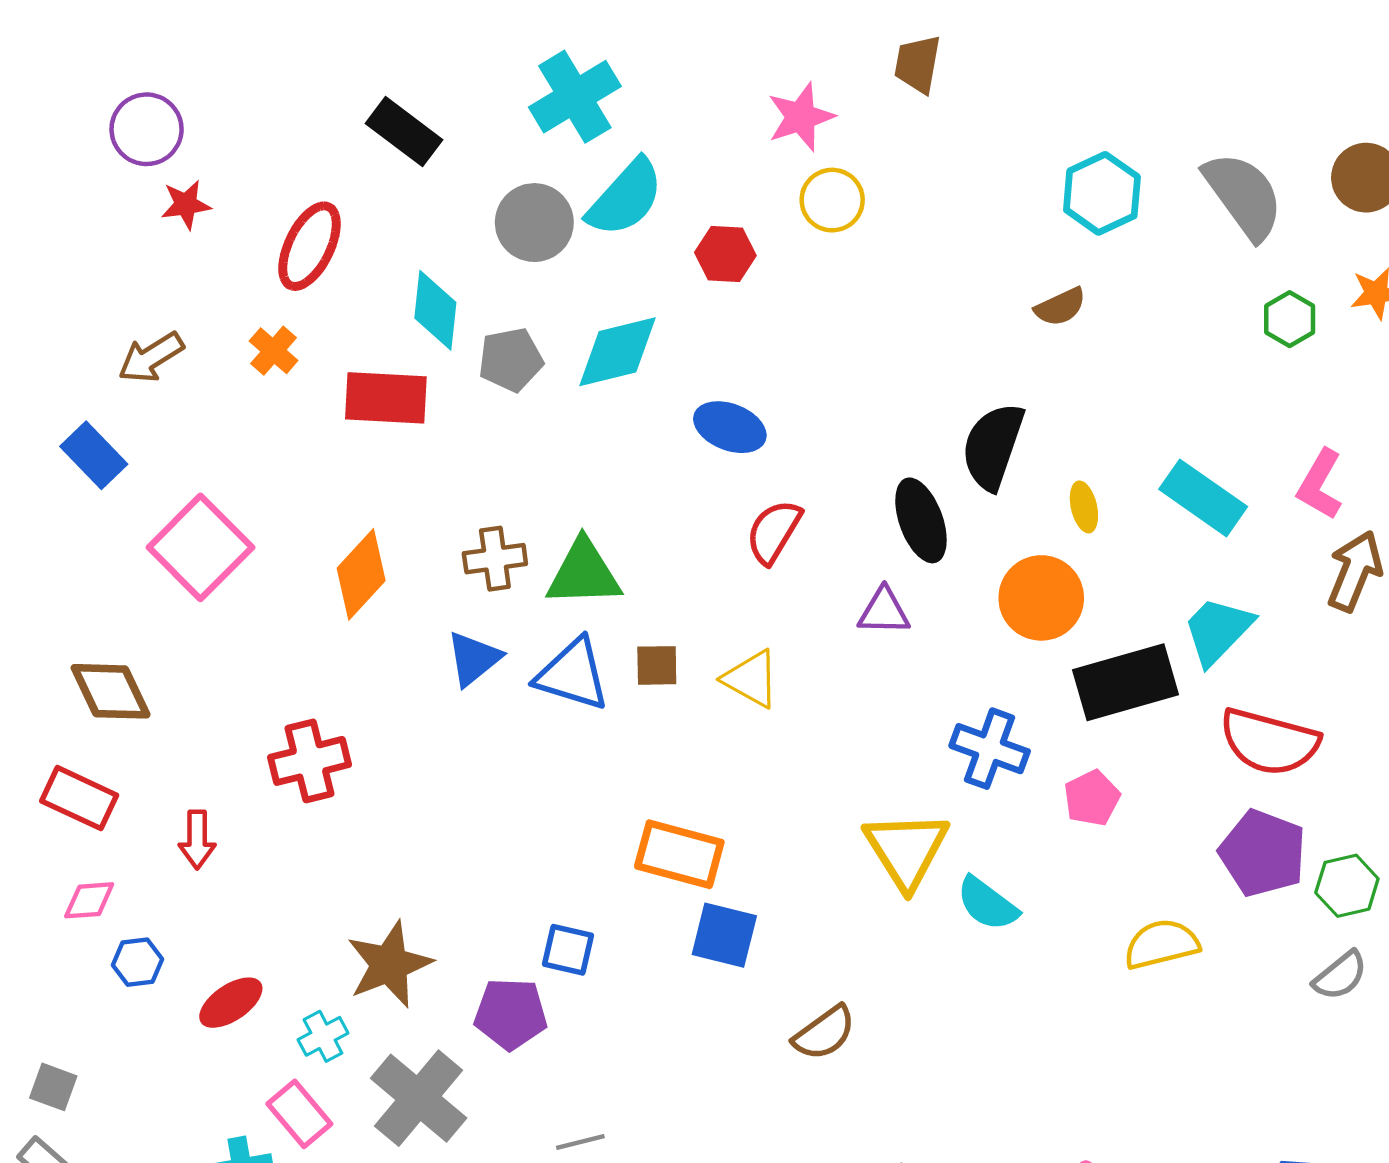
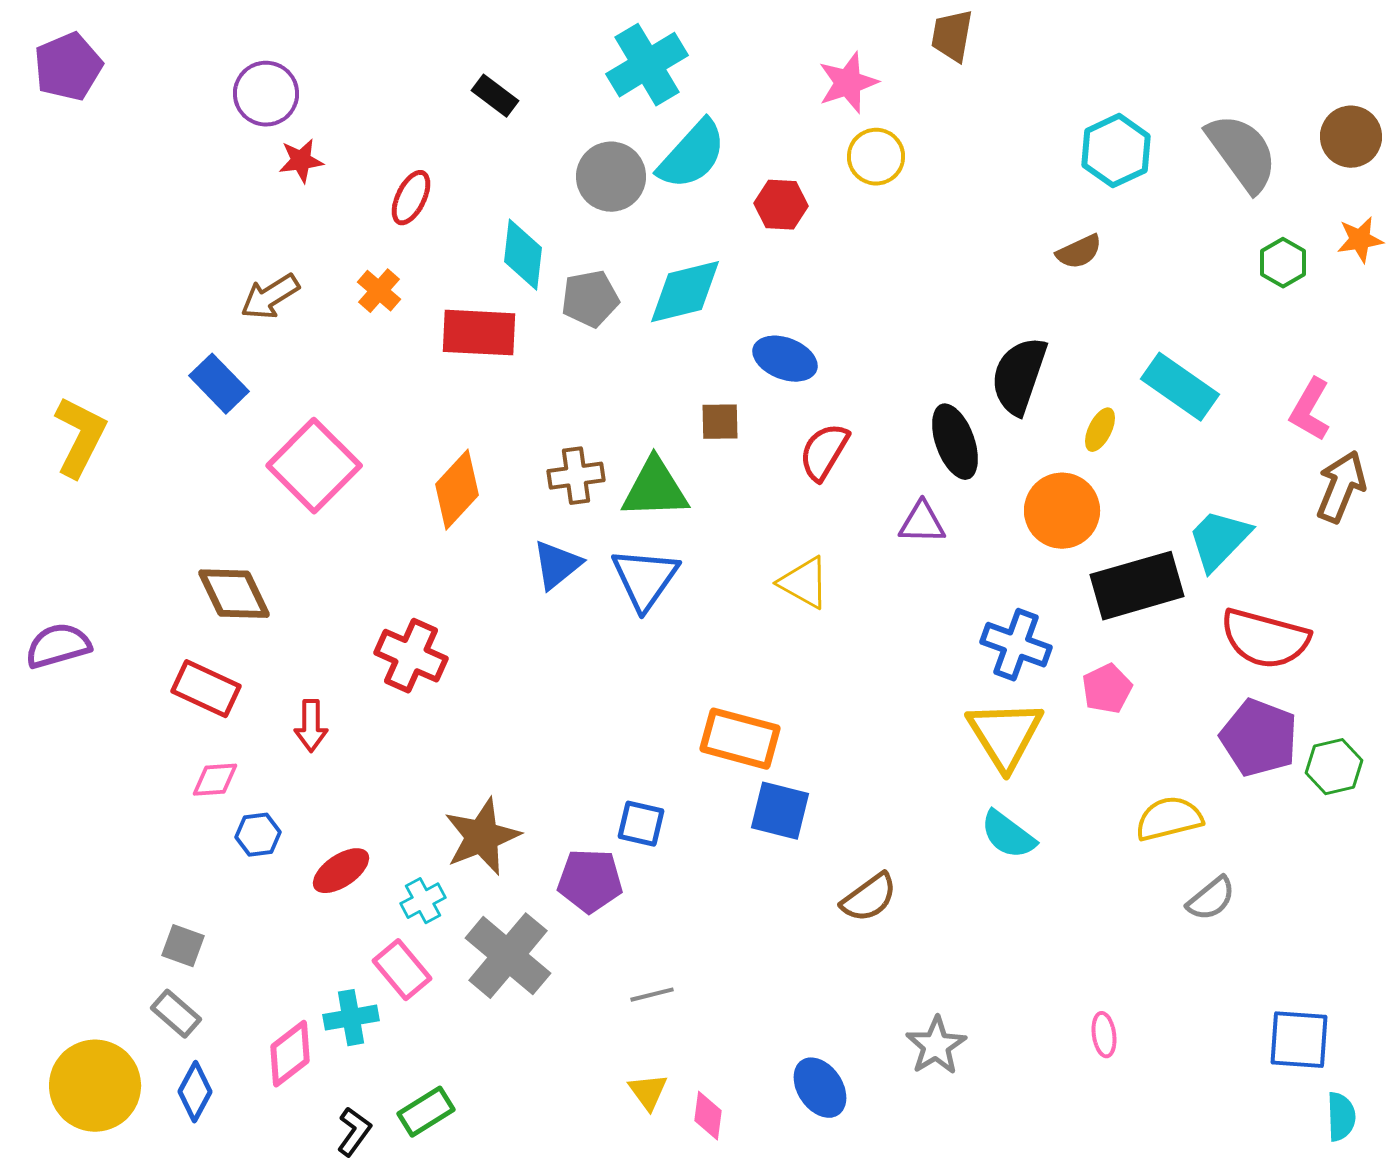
black rectangle: (404, 132) -> (495, 96), size x0.7
red ellipse: (310, 246) -> (411, 198), size x0.7
cyan rectangle: (1203, 498) -> (1180, 387), moved
yellow ellipse: (1084, 507) -> (1100, 430), turned 39
brown square: (657, 665) -> (720, 422), moved
blue triangle: (573, 674) -> (645, 579), turned 48
red cross: (310, 761) -> (411, 656), turned 38
yellow triangle: (906, 850) -> (1005, 735), moved
cyan semicircle: (987, 904) -> (1008, 835), moved
gray semicircle: (1340, 976) -> (1211, 899), moved

